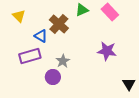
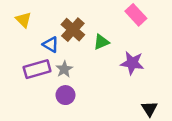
green triangle: (82, 10) -> (101, 42), moved
gray star: (63, 61) -> (64, 69), moved
black triangle: (129, 84) -> (149, 109), moved

